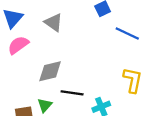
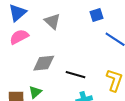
black line: (72, 93) -> (75, 75), moved

